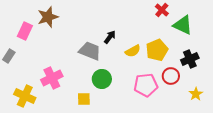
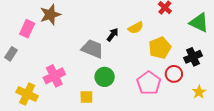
green triangle: (183, 25) -> (199, 23), moved
yellow semicircle: (133, 51) -> (136, 28), moved
pink pentagon: (146, 85) -> (149, 83), turned -30

